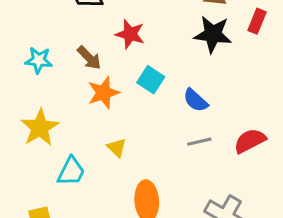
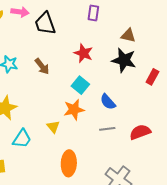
red rectangle: (257, 21) -> (152, 77), moved
red star: (130, 34) -> (83, 53), moved
orange star: (104, 93) -> (74, 110), moved

